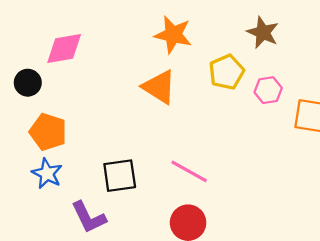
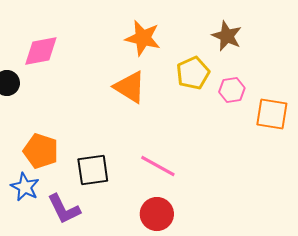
orange pentagon: (48, 132) -> (41, 151), moved
blue star: (47, 173) -> (25, 187), moved

